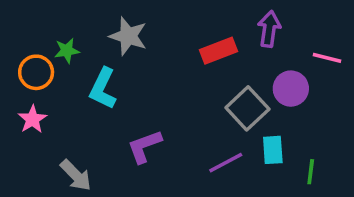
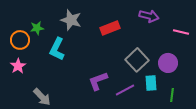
purple arrow: (269, 29) -> (149, 16), turned 96
red rectangle: (219, 51) -> (110, 28), moved
purple circle: (291, 89) -> (168, 63), moved
purple L-shape: (144, 146) -> (98, 81), moved

